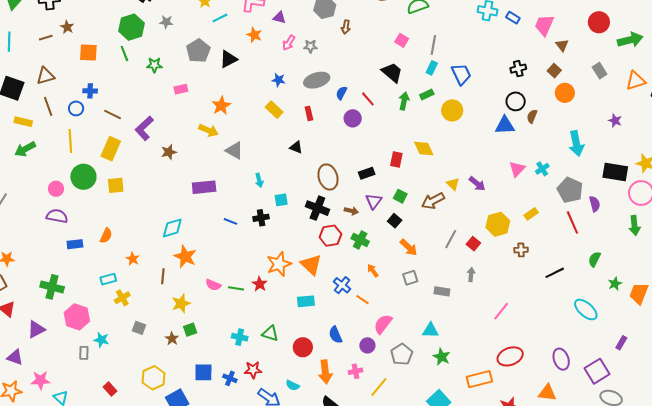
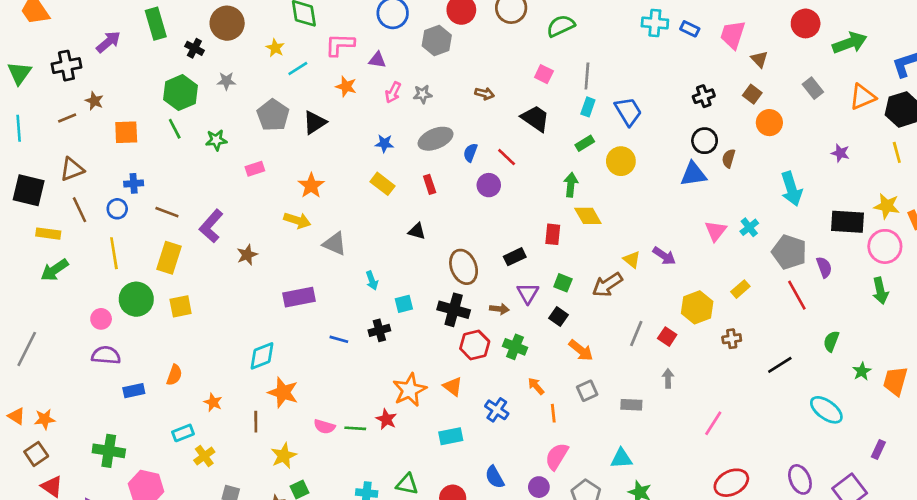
brown arrow: (346, 27) -> (485, 94), moved, turned -80
green arrow: (404, 101) -> (571, 185), moved
orange triangle: (311, 265) -> (453, 386), size x0.7
orange line: (363, 300) -> (553, 413), moved, turned 56

